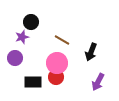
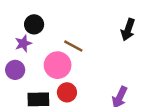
black arrow: (91, 52) -> (128, 30), moved
pink circle: (57, 63) -> (58, 65), moved

